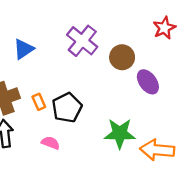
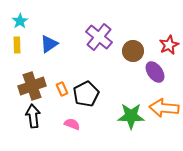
red star: (164, 28) -> (169, 45), moved
orange arrow: (157, 150) -> (164, 108), moved

